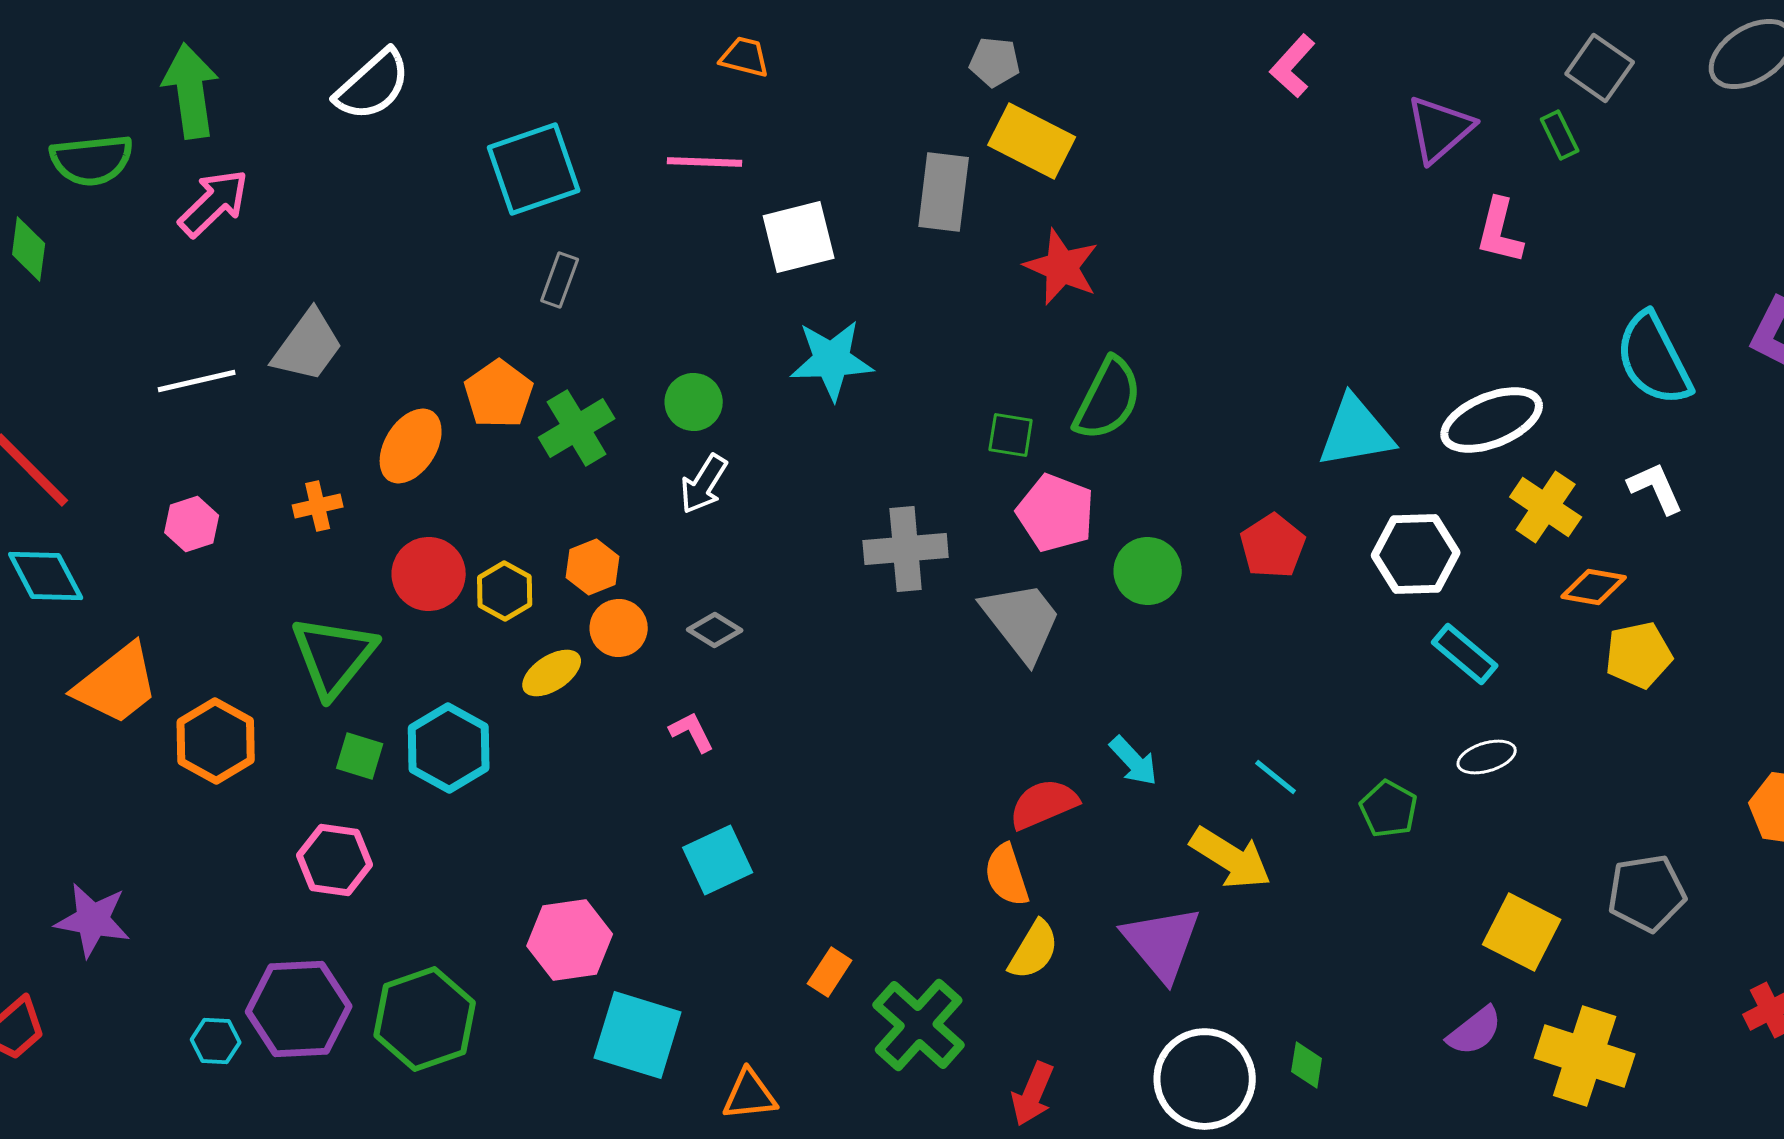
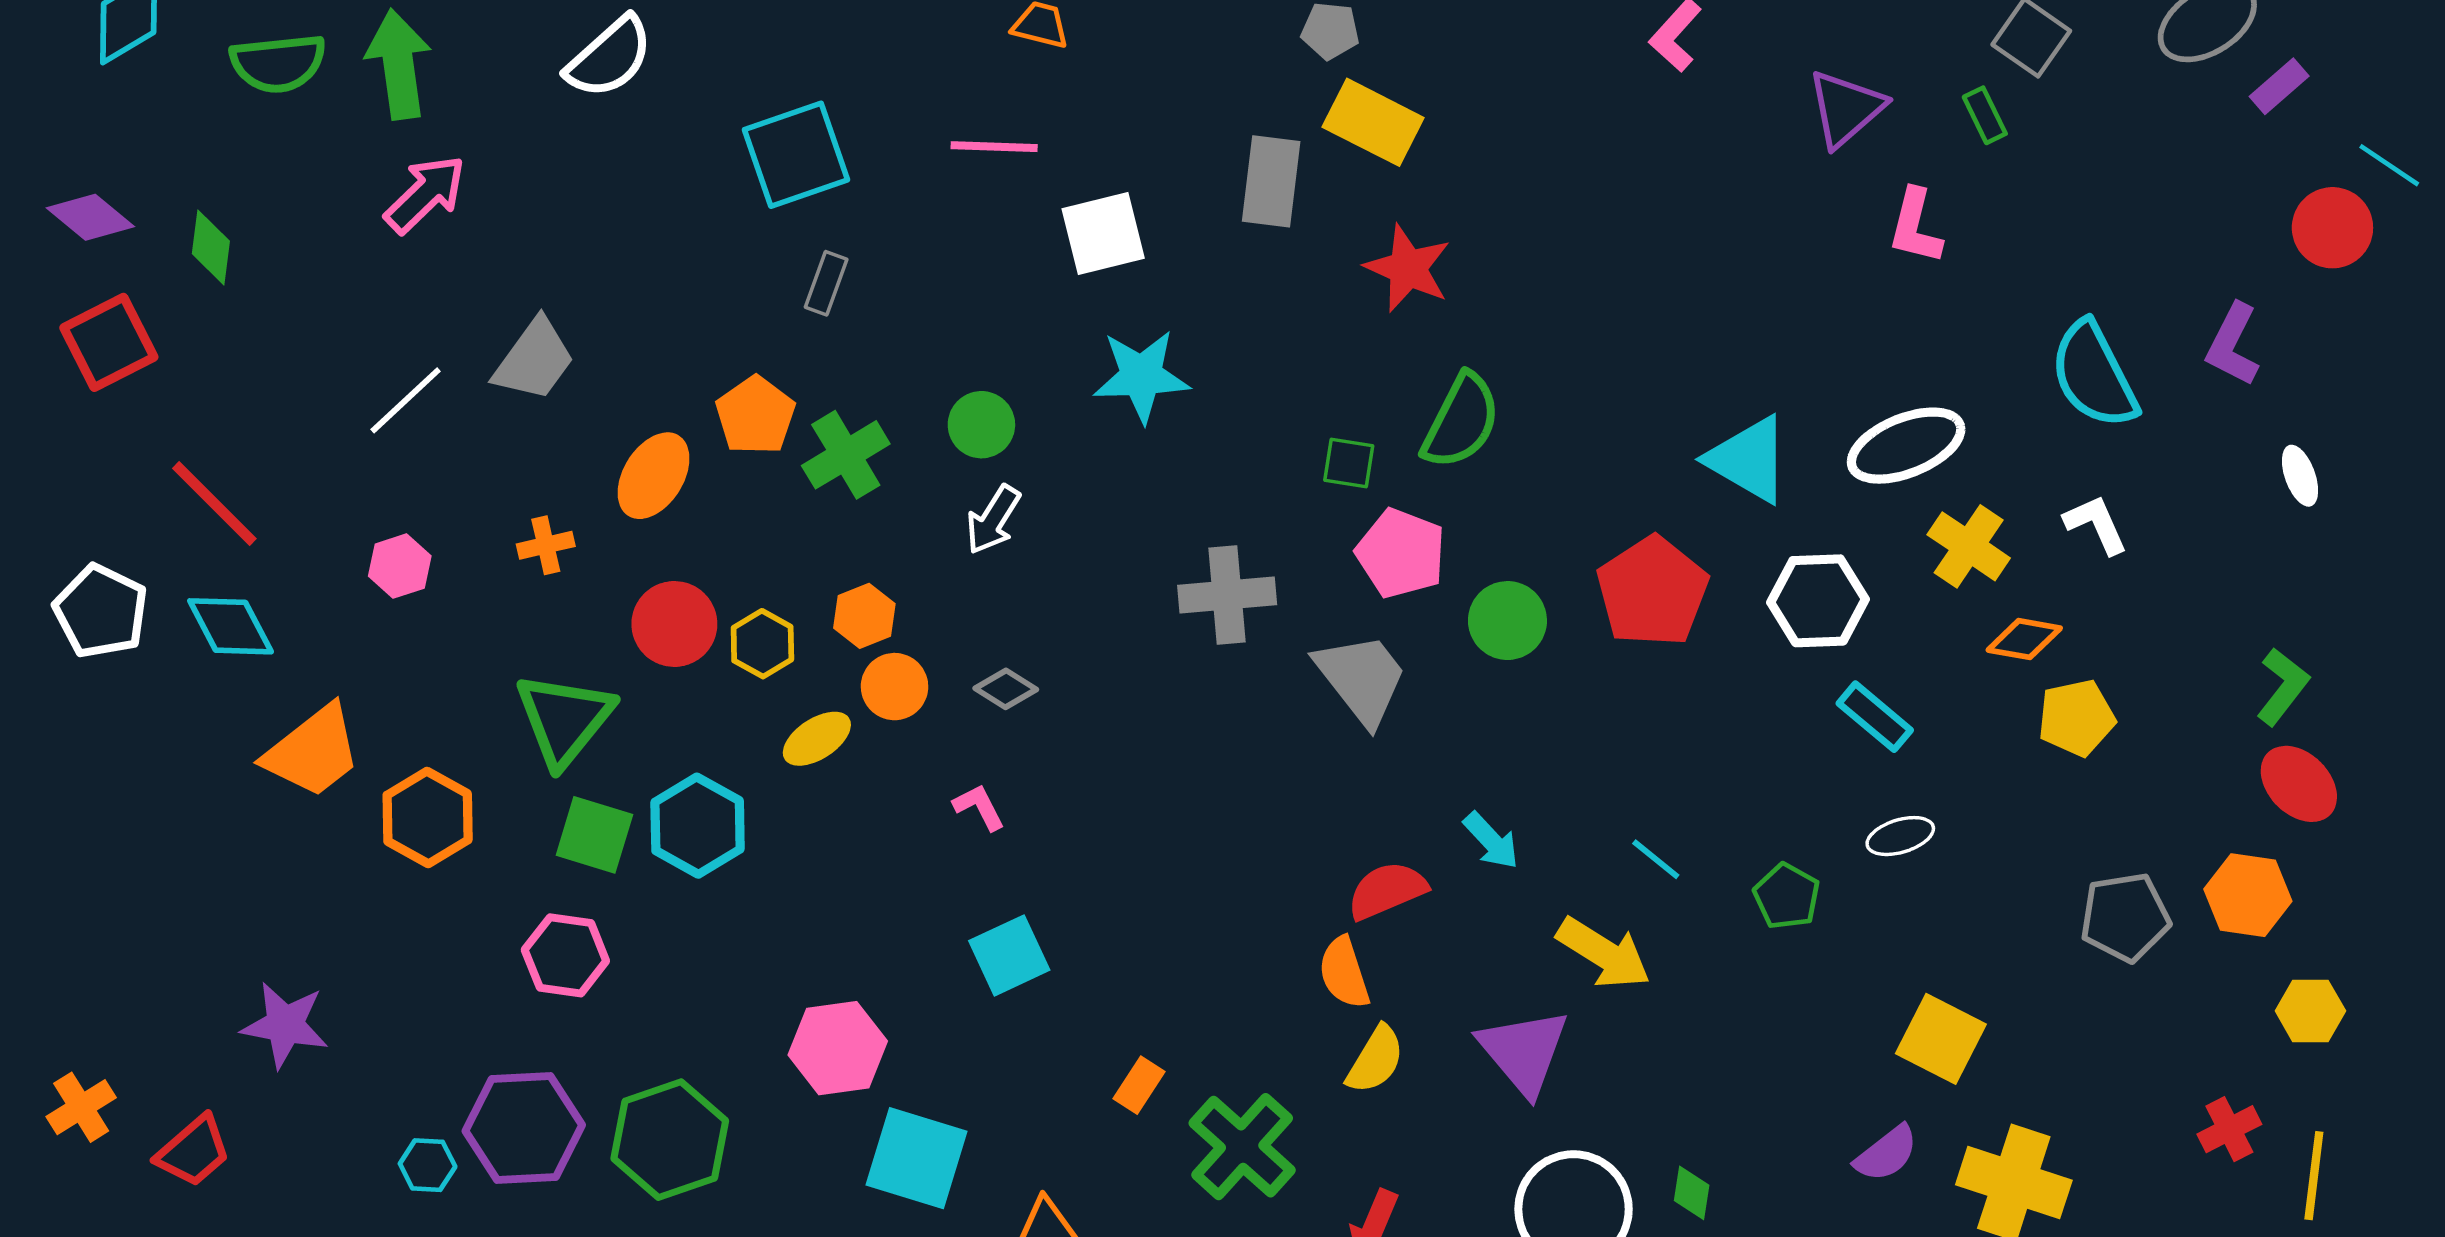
green semicircle: (92, 160) -> (278, 63), moved
white line: (197, 381) -> (406, 400), turned -30
cyan triangle: (1356, 432) -> (1748, 459), turned 40
red pentagon: (1273, 546) -> (1652, 592), size x1.5
green square: (360, 756) -> (594, 835), size x1.4
gray pentagon: (1647, 893) -> (2125, 917), moved

